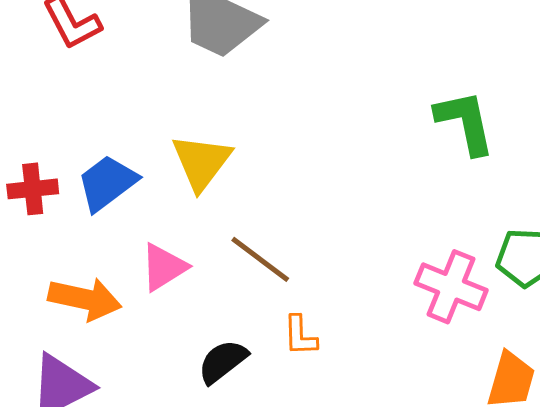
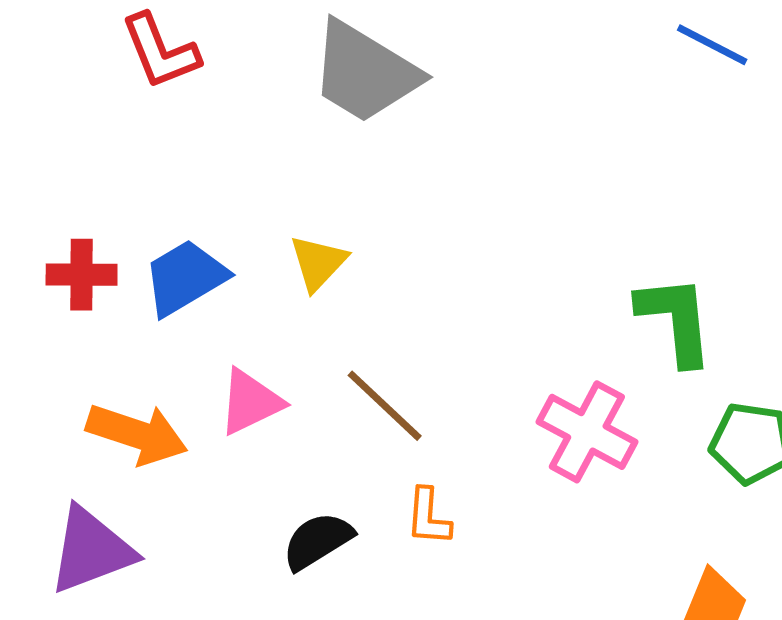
green L-shape: (465, 122) -> (676, 320), moved
yellow triangle: (201, 162) -> (318, 263), size x0.7
pink cross: (451, 287) -> (587, 432), moved

